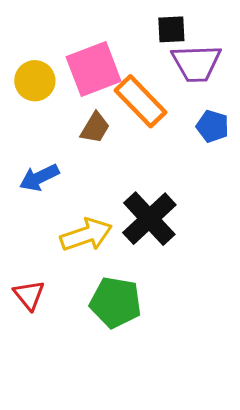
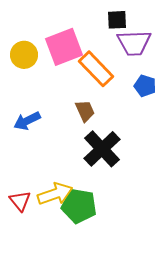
brown trapezoid: (95, 128) -> (85, 111), moved, turned -55
yellow arrow: (86, 235) -> (55, 194), moved

